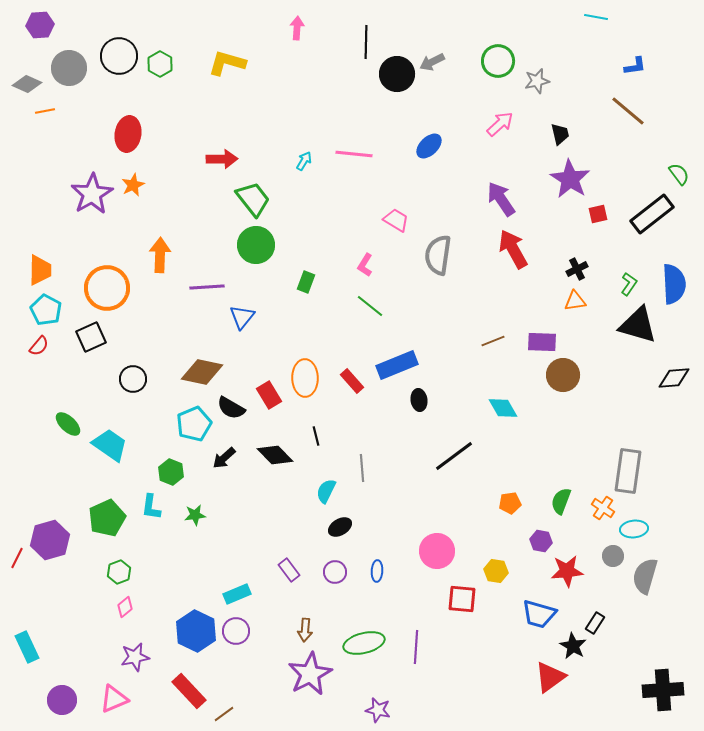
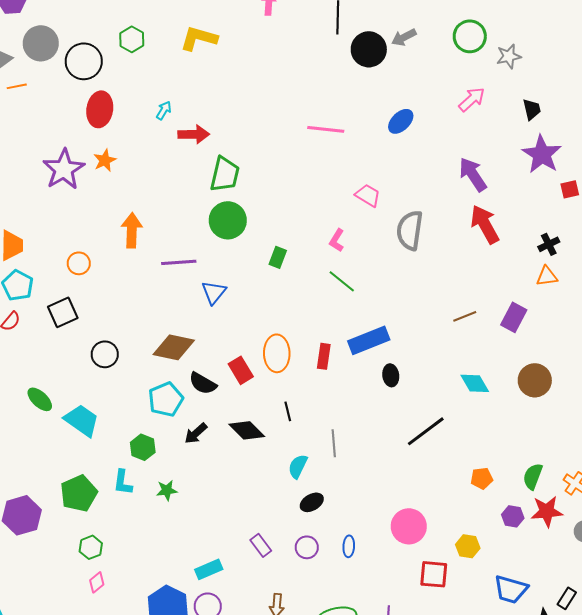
black circle: (119, 56) -> (84, 61), moved
cyan arrow: (304, 161) -> (164, 110), moved
green trapezoid: (253, 199) -> (225, 174), turned 51
orange circle: (107, 288) -> (79, 263), size x0.5
purple rectangle: (542, 342) -> (514, 317), turned -64
brown circle: (563, 375) -> (535, 380), moved
red rectangle: (352, 381) -> (324, 356), turned 50
red star: (567, 571) -> (547, 511), moved

